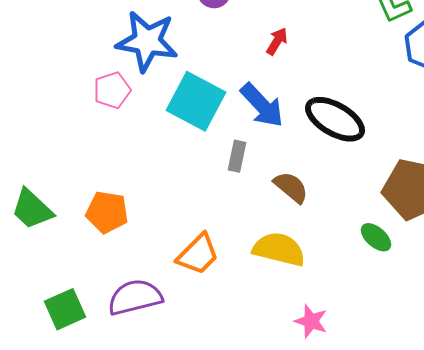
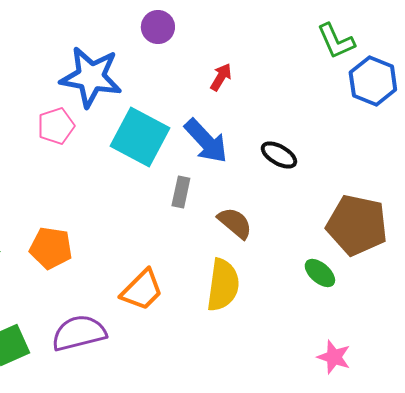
black ellipse: (335, 119) -> (279, 155), size x0.6
yellow semicircle: (279, 249) -> (223, 285), turned 84
pink star: (311, 321) -> (334, 357), moved

